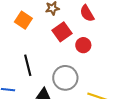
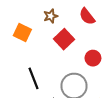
red circle: (83, 45) -> (93, 58), moved

